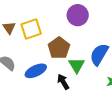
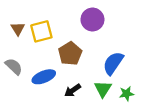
green triangle: (77, 65) -> (103, 89), moved
black arrow: (63, 82) -> (73, 90), turned -98

